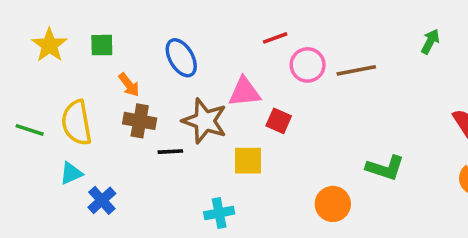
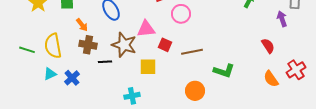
brown line: (356, 70) -> (192, 52), moved
blue cross: (102, 200) -> (72, 78), moved

